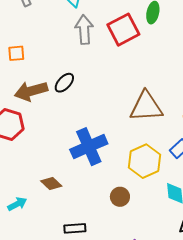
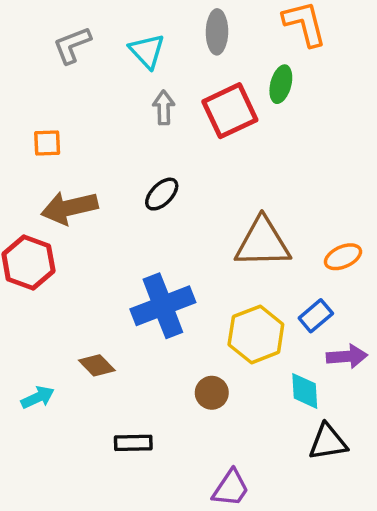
gray arrow: (84, 29) -> (164, 108), size x0.7
black ellipse: (64, 83) -> (162, 194), moved

